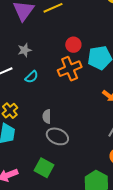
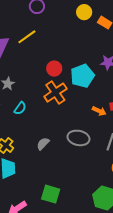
gray semicircle: (47, 116) -> (43, 144), turned 56
gray ellipse: (57, 136) -> (79, 138), moved

